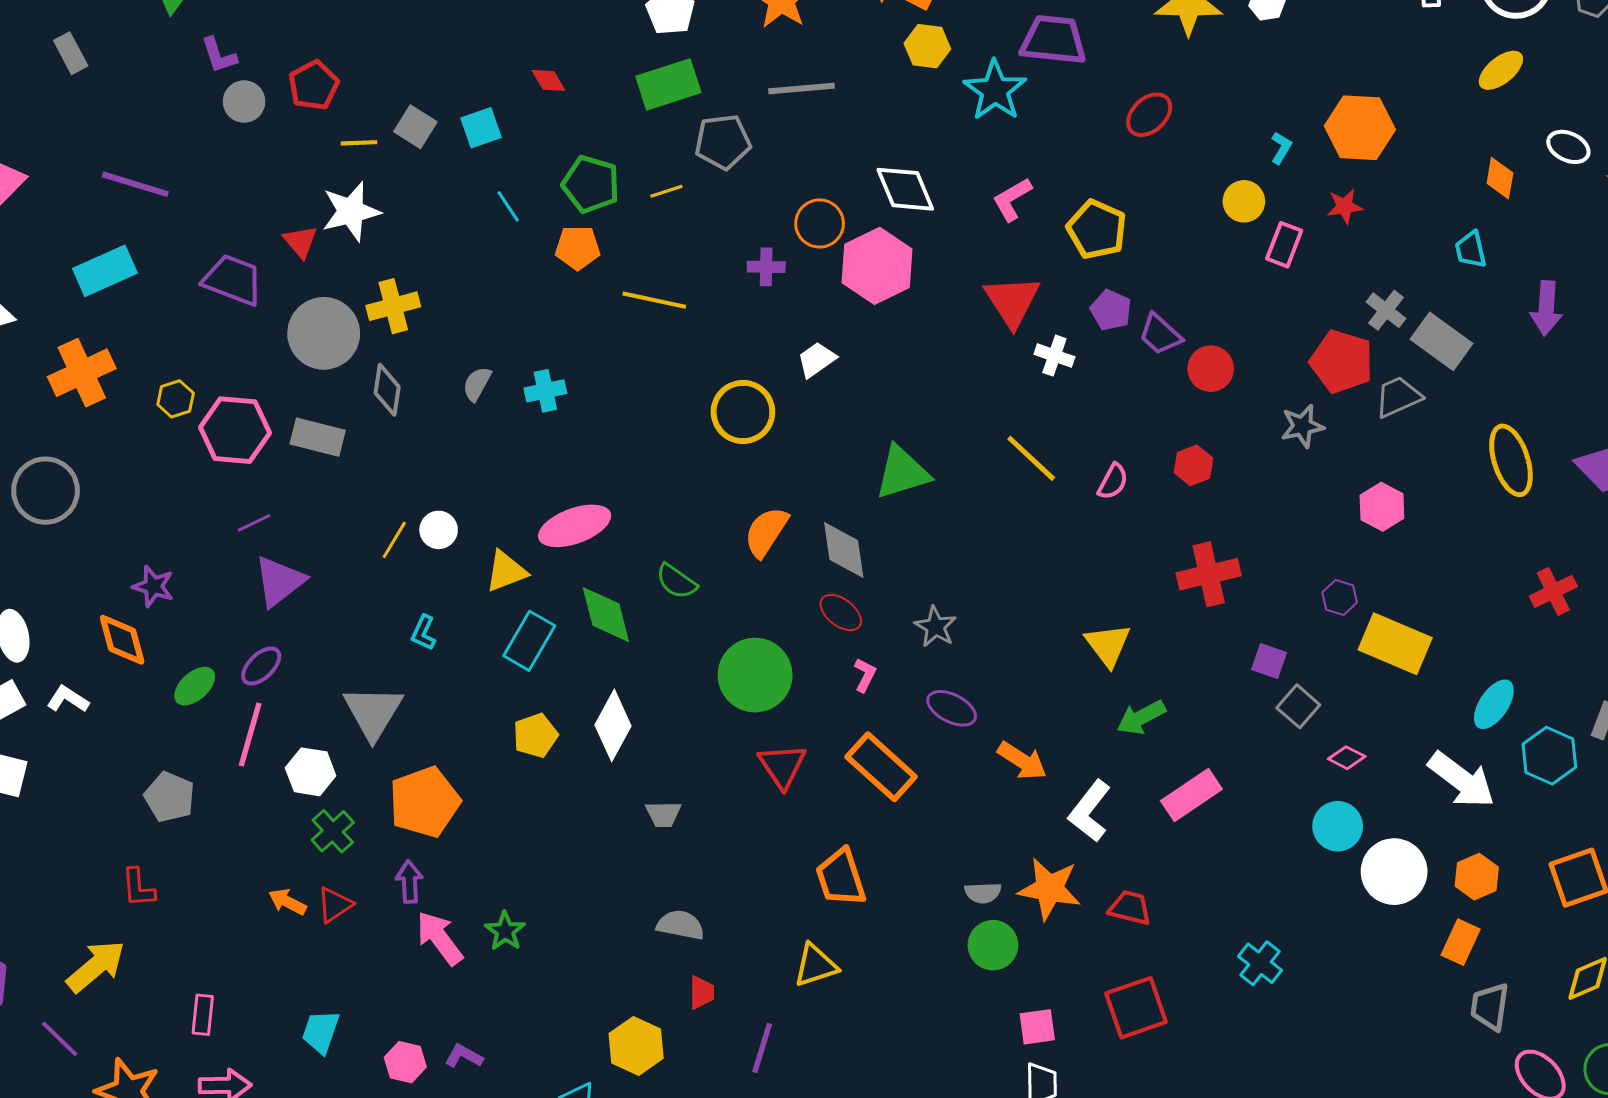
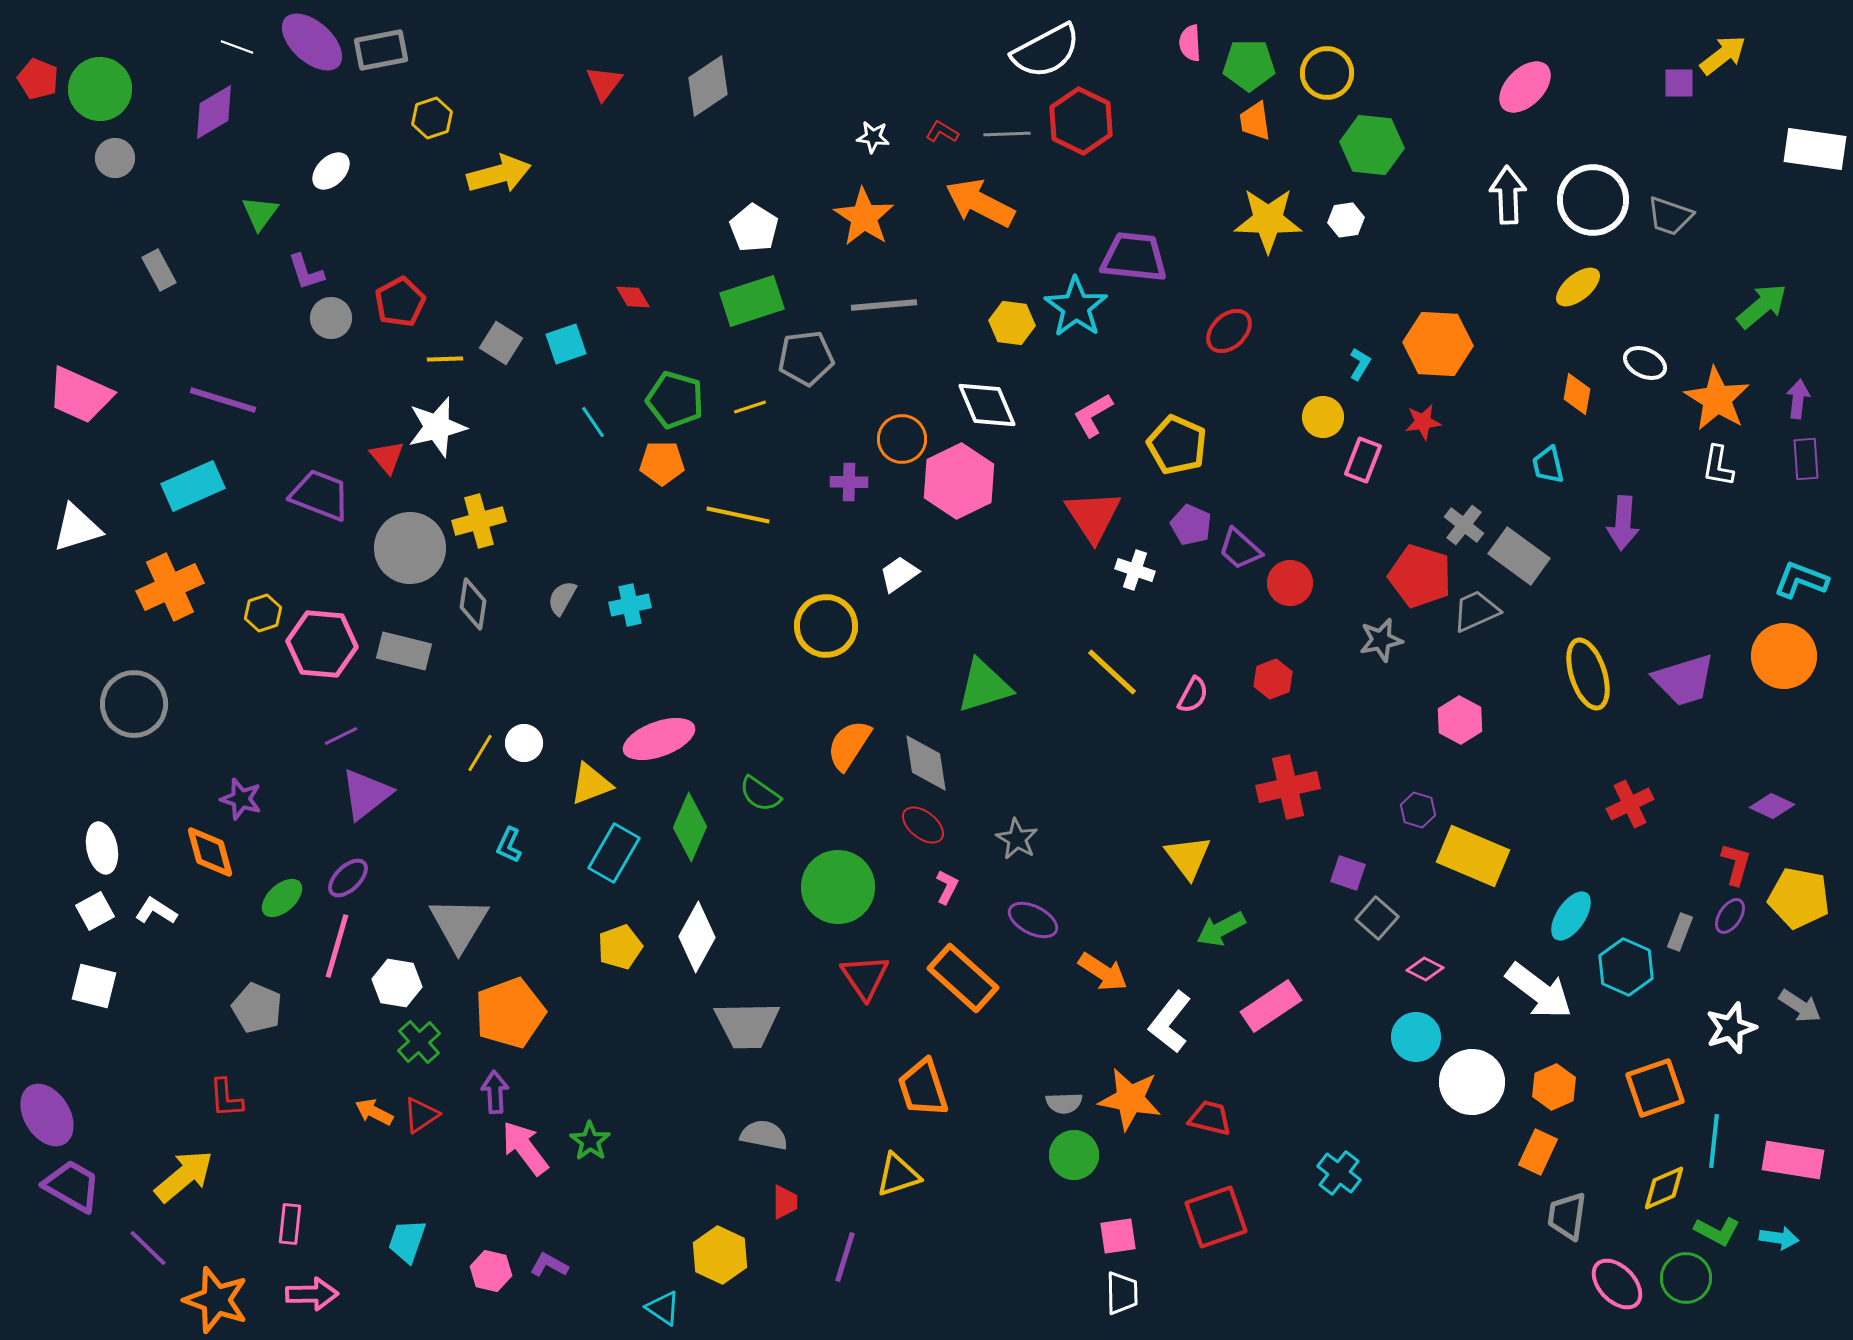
yellow hexagon: (927, 46) -> (1012, 323), moved
green diamond: (606, 615) -> (690, 827), turned 38
gray trapezoid: (663, 814) -> (747, 1025), size x1.8

